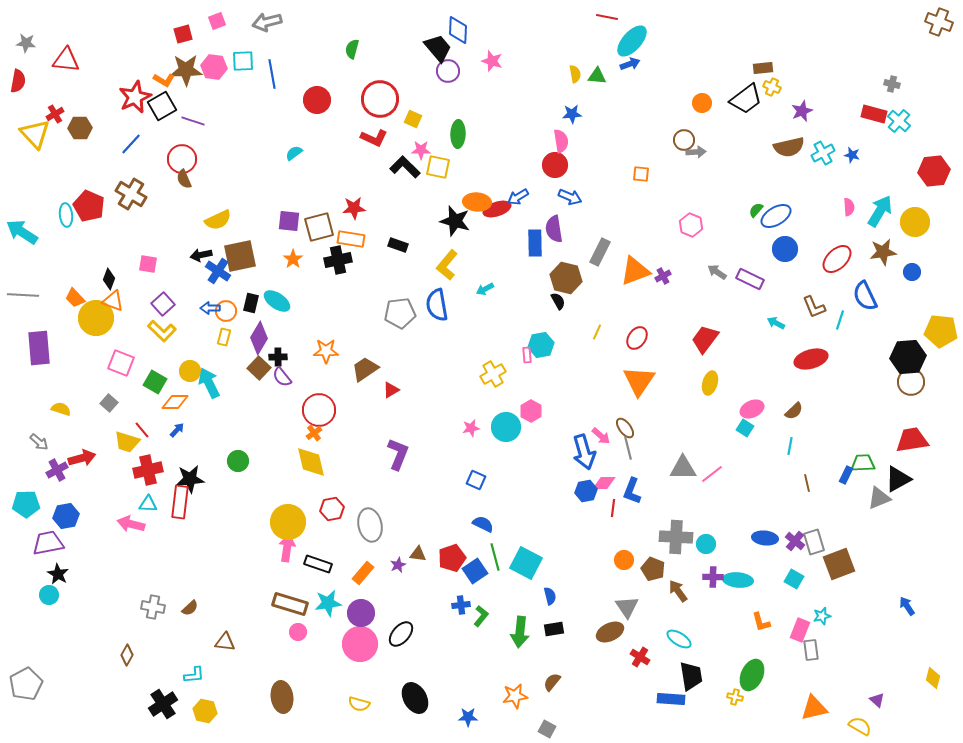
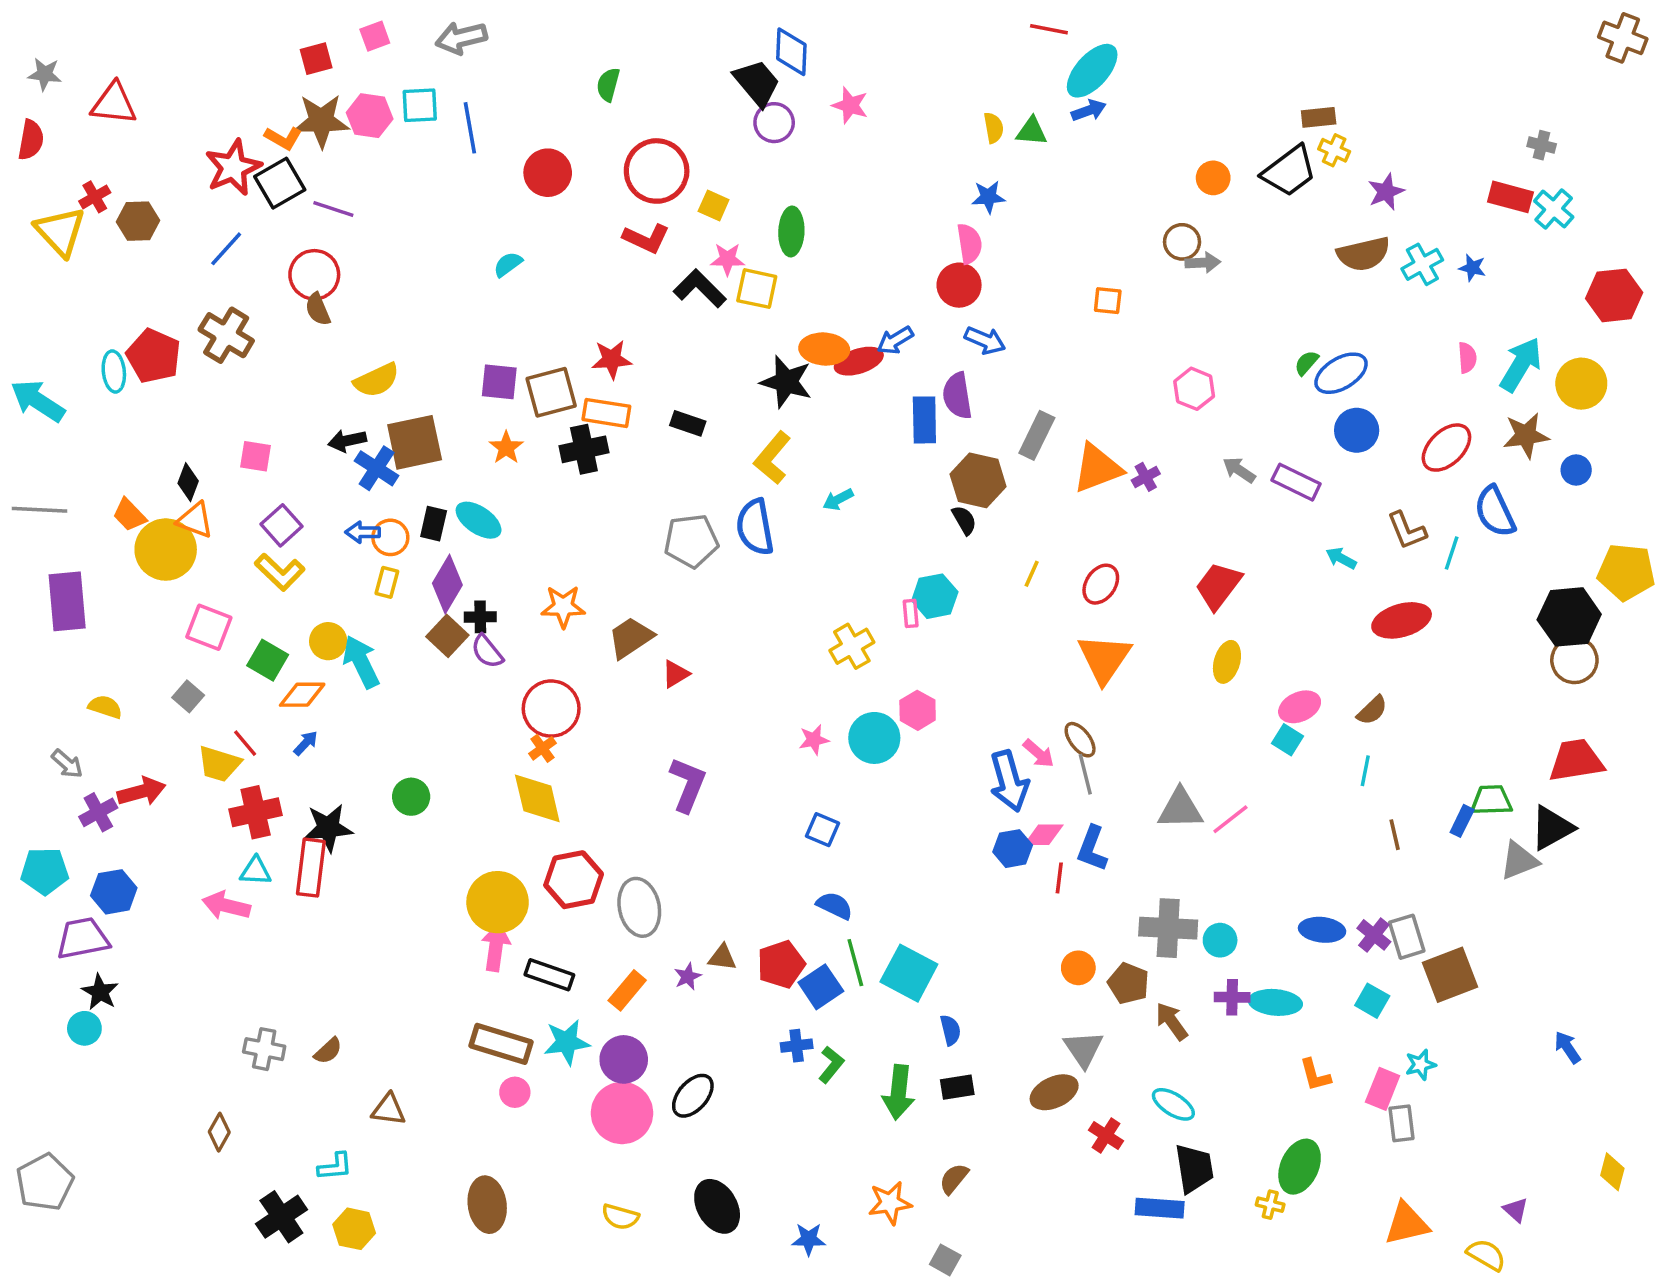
red hexagon: (332, 509) -> (574, 880), size x1.4

